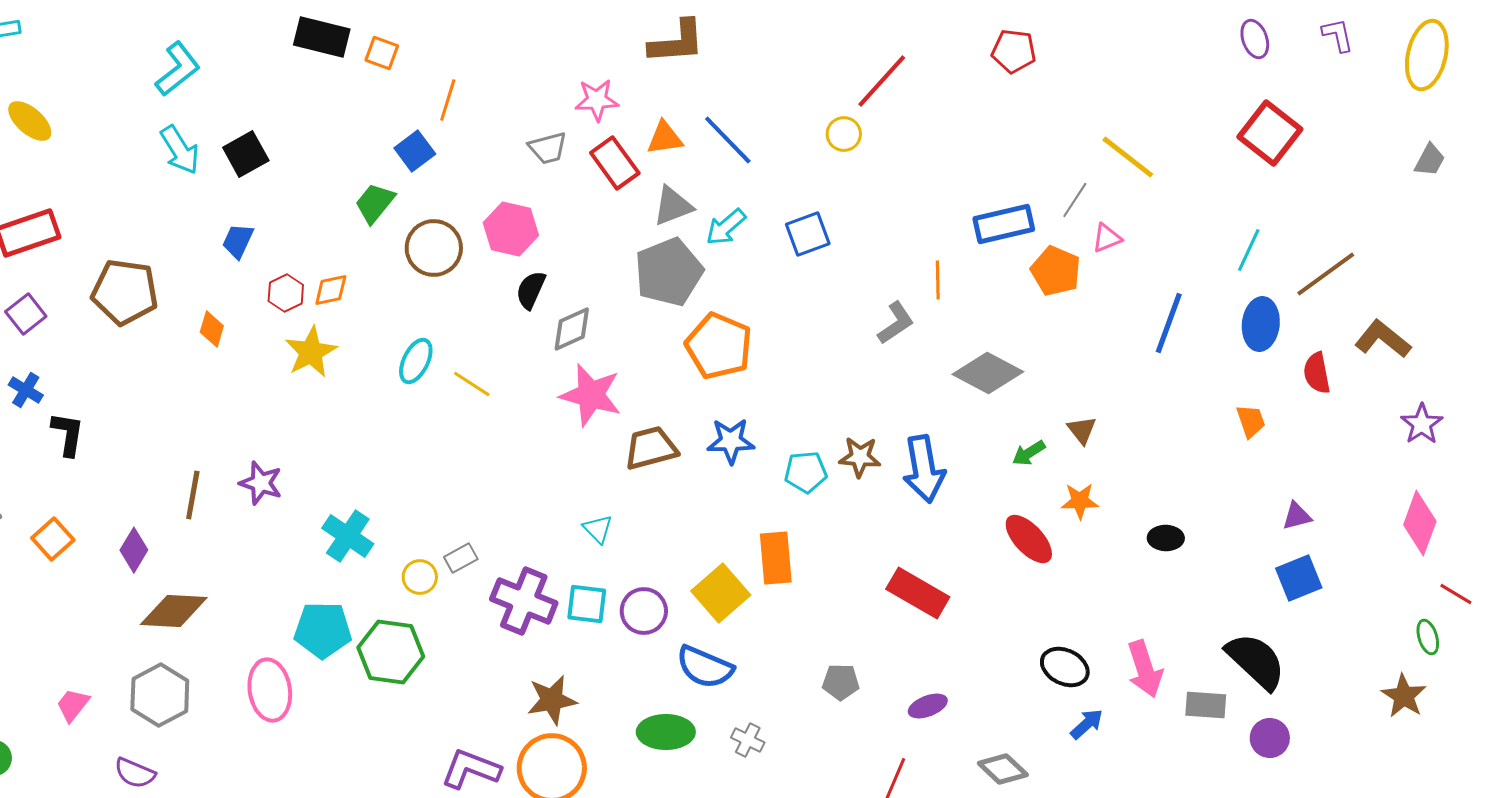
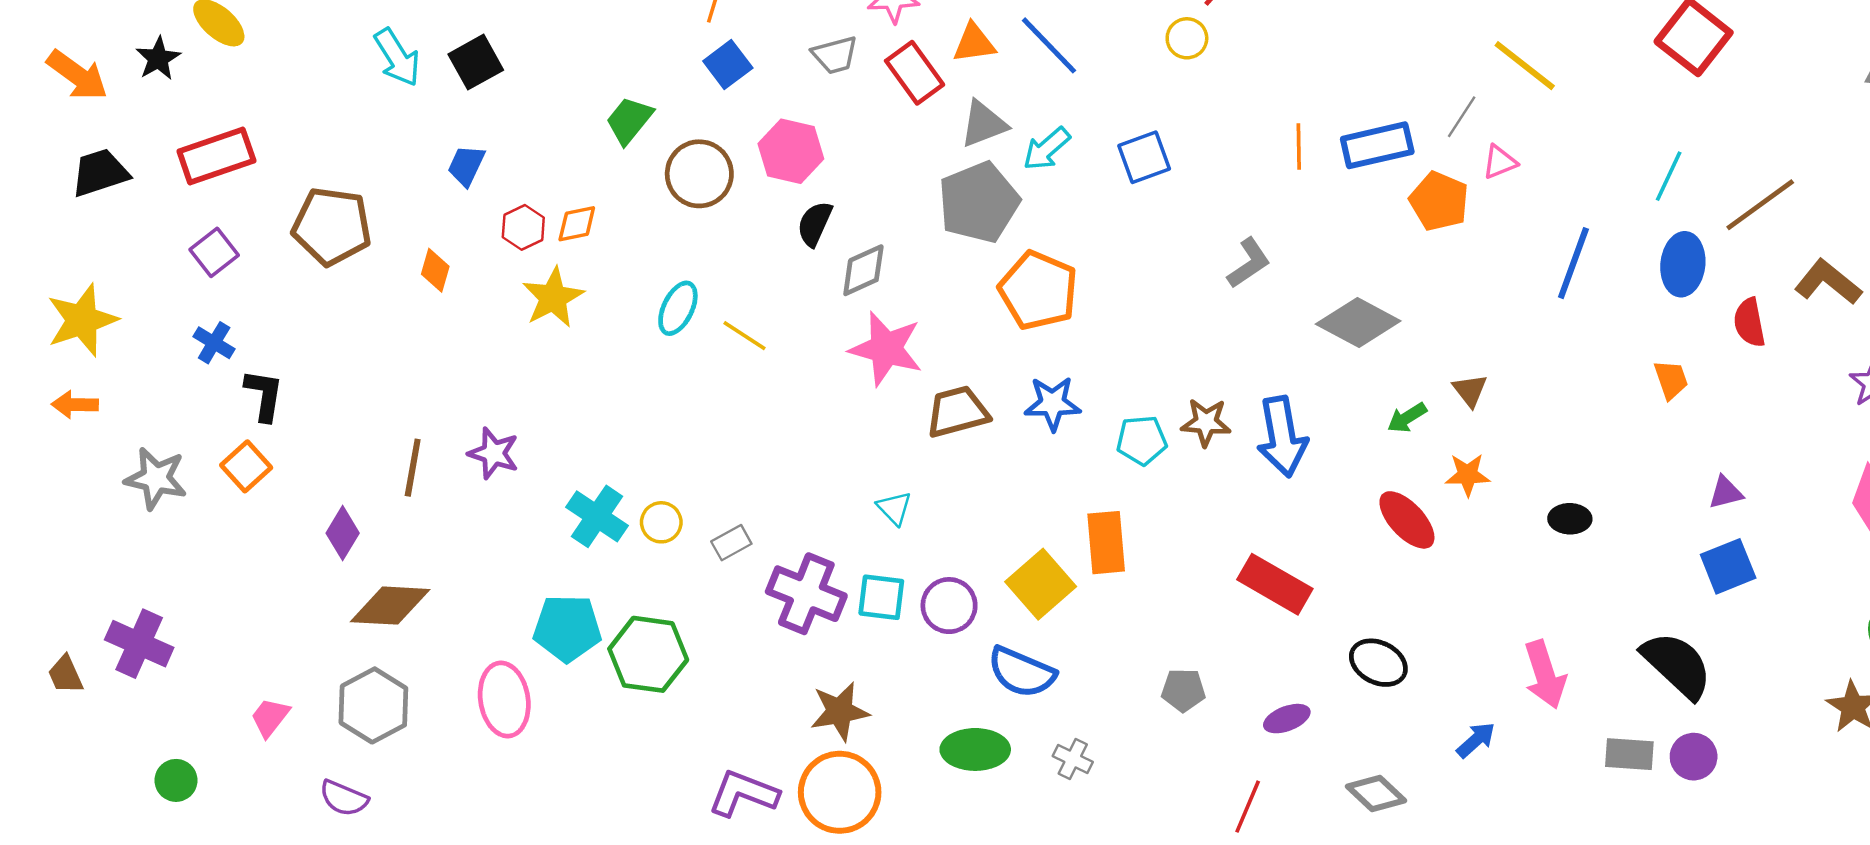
blue square: (415, 151) -> (728, 64), moved
orange line: (938, 280) -> (1299, 146), moved
orange square: (53, 539) -> (246, 466), moved
yellow circle: (420, 577) -> (661, 522), moved
black ellipse: (1065, 667) -> (1378, 663), moved
gray rectangle: (1206, 705) -> (1629, 754), moved

